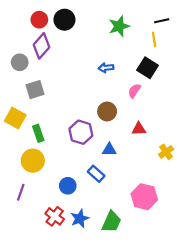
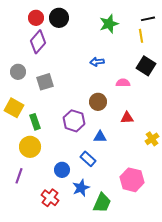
gray circle: (20, 62) -> (18, 72), moved
black square: (148, 68) -> (146, 66), moved
gray square: (35, 90) -> (45, 82), moved
pink semicircle: (134, 91) -> (123, 83), turned 56
blue star: (80, 219) -> (81, 188), moved

